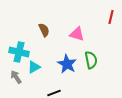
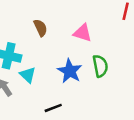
cyan triangle: (34, 67) -> (28, 75), turned -48

